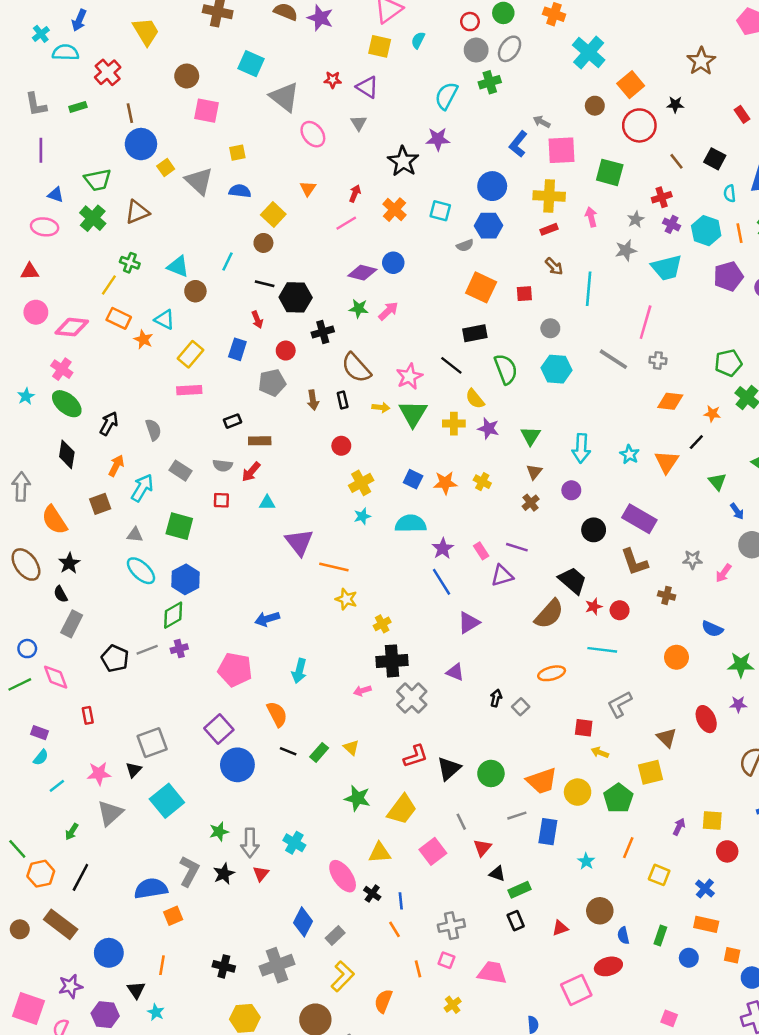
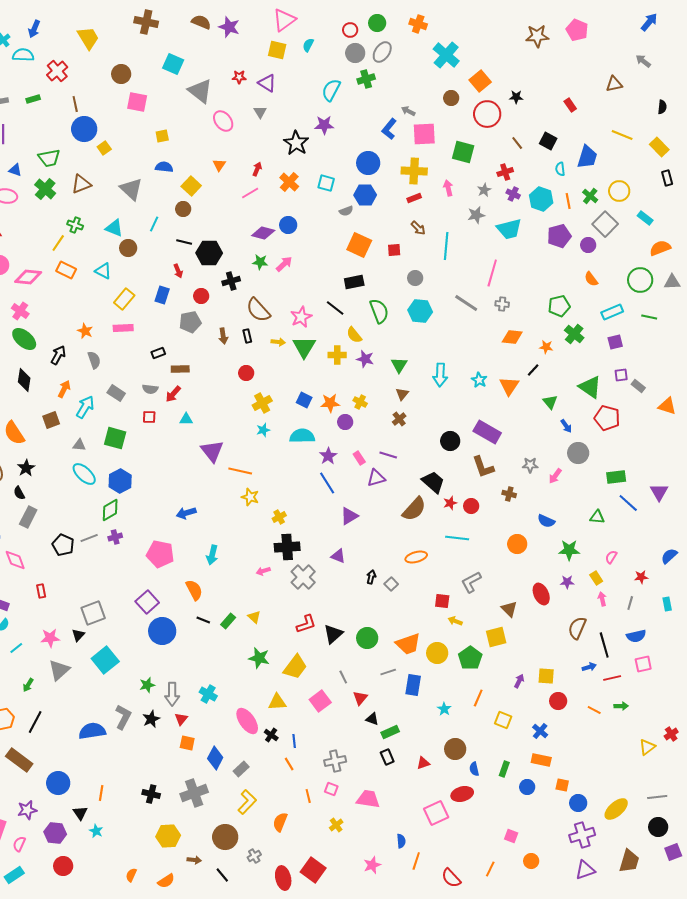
brown star: (701, 61) -> (537, 36), moved, turned 30
gray triangle: (199, 181) -> (131, 189), moved
orange star: (143, 339) -> (85, 331), moved
purple circle: (571, 490) -> (345, 422), moved
orange square: (173, 916) -> (187, 743), moved, turned 35

